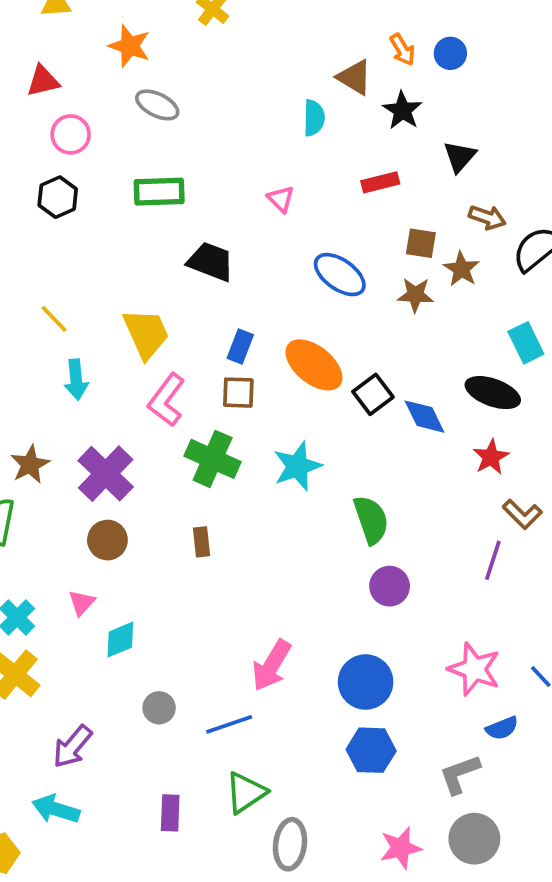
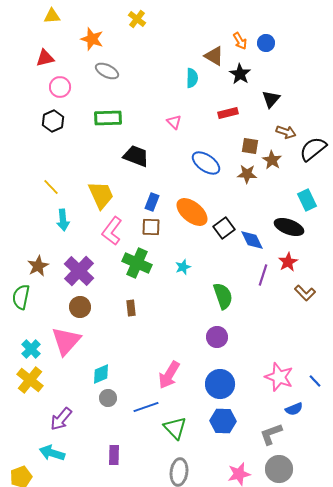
cyan star: (297, 466) -> (183, 267), size x0.6
purple line: (493, 560) -> (263, 275), moved
purple circle: (390, 586) -> (217, 337), moved
pink triangle: (82, 603) -> (66, 341), size x2.0
cyan diamond: (120, 640) -> (101, 374), moved
green triangle: (246, 793) -> (175, 428), moved, turned -40

